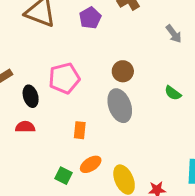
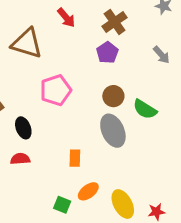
purple pentagon: (90, 18) -> (107, 53), moved
pink pentagon: (64, 78) -> (56, 90), moved
green semicircle: (173, 93) -> (145, 109), moved, size x1.4

